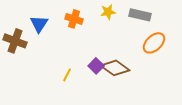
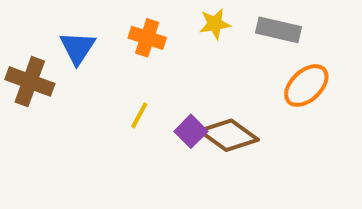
yellow line: (67, 75) -> (139, 115), moved

